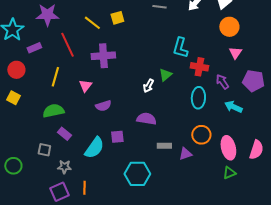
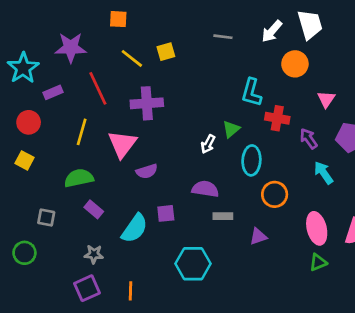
orange circle: (229, 27) -> (295, 64), moved
pink triangle: (85, 86) -> (122, 144), size x1.6
cyan ellipse: (198, 98) -> (251, 160), moved
cyan arrow: (233, 107) -> (324, 173), turned 30
orange circle: (201, 135) -> (275, 194), moved
gray rectangle: (164, 146) -> (223, 216), moved
gray square: (44, 150) -> (46, 217), moved
orange line: (84, 188) -> (130, 291), moved

